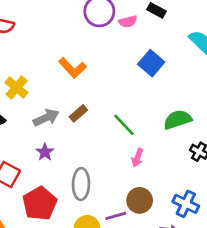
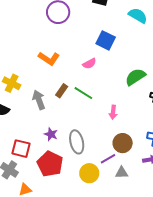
pink semicircle: (128, 22) -> (89, 64), moved
gray arrow: (46, 118) -> (39, 100), turned -72
green line: (124, 125) -> (83, 93), moved
purple star: (45, 152) -> (51, 134), moved

